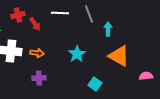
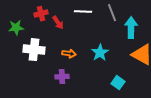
cyan arrow: (108, 29) -> (131, 28), size x1.5
orange arrow: (37, 53) -> (69, 54), moved

